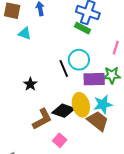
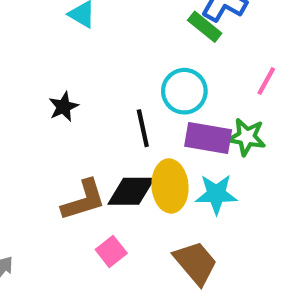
black line: (64, 68) -> (143, 128), moved
black star: (30, 84) -> (64, 107), moved
black diamond: (63, 111) -> (131, 191), turned -30
brown trapezoid: (98, 121) -> (196, 263), moved

